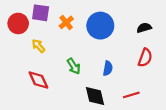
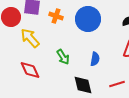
orange cross: (66, 22) -> (56, 16), turned -32
yellow arrow: (38, 46) -> (30, 38), size x1.5

